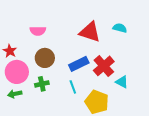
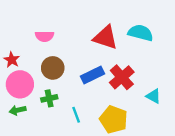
cyan semicircle: (120, 28) -> (141, 33), size x1.5
cyan triangle: (122, 82) -> (153, 96), moved
cyan line: (73, 87) -> (76, 115), moved

